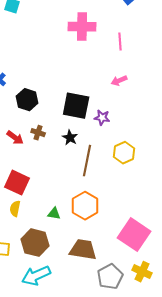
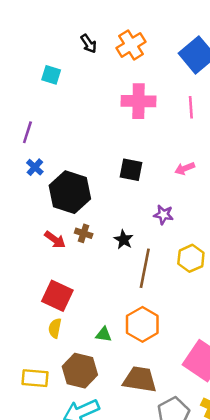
pink line: (120, 42) -> (191, 107), moved
black hexagon: (27, 100) -> (70, 192), size x1.5
black square: (76, 106) -> (131, 170), moved, size x0.7

